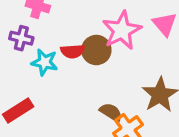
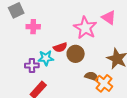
purple cross: (21, 38) -> (32, 65), moved
brown circle: (96, 50) -> (76, 54), moved

